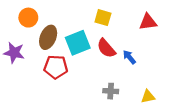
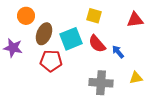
gray cross: (111, 91) -> (101, 83), size x1.6
yellow triangle: (148, 97) -> (136, 78), moved

